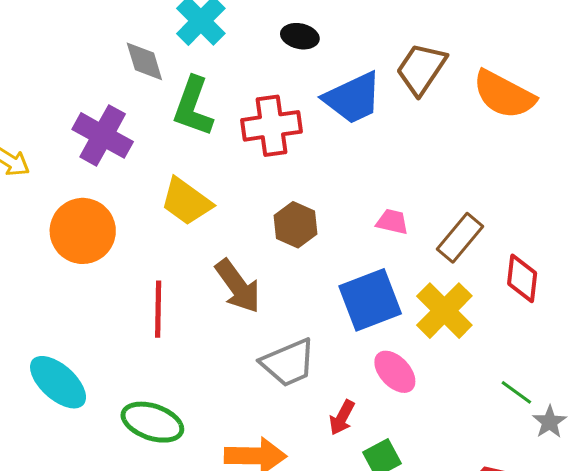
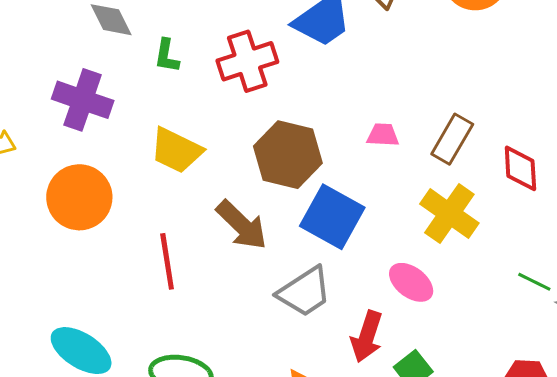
green L-shape: (193, 107) -> (167, 56), size x0.6
brown hexagon: (295, 225) -> (288, 155), size x1.5
blue square: (370, 300) -> (332, 217), moved, turned -30
red arrow: (342, 418) -> (367, 337), size x1.4

